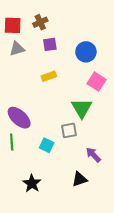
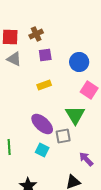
gray triangle: (17, 49) -> (14, 59), turned 42
purple ellipse: (19, 118) -> (42, 124), moved

